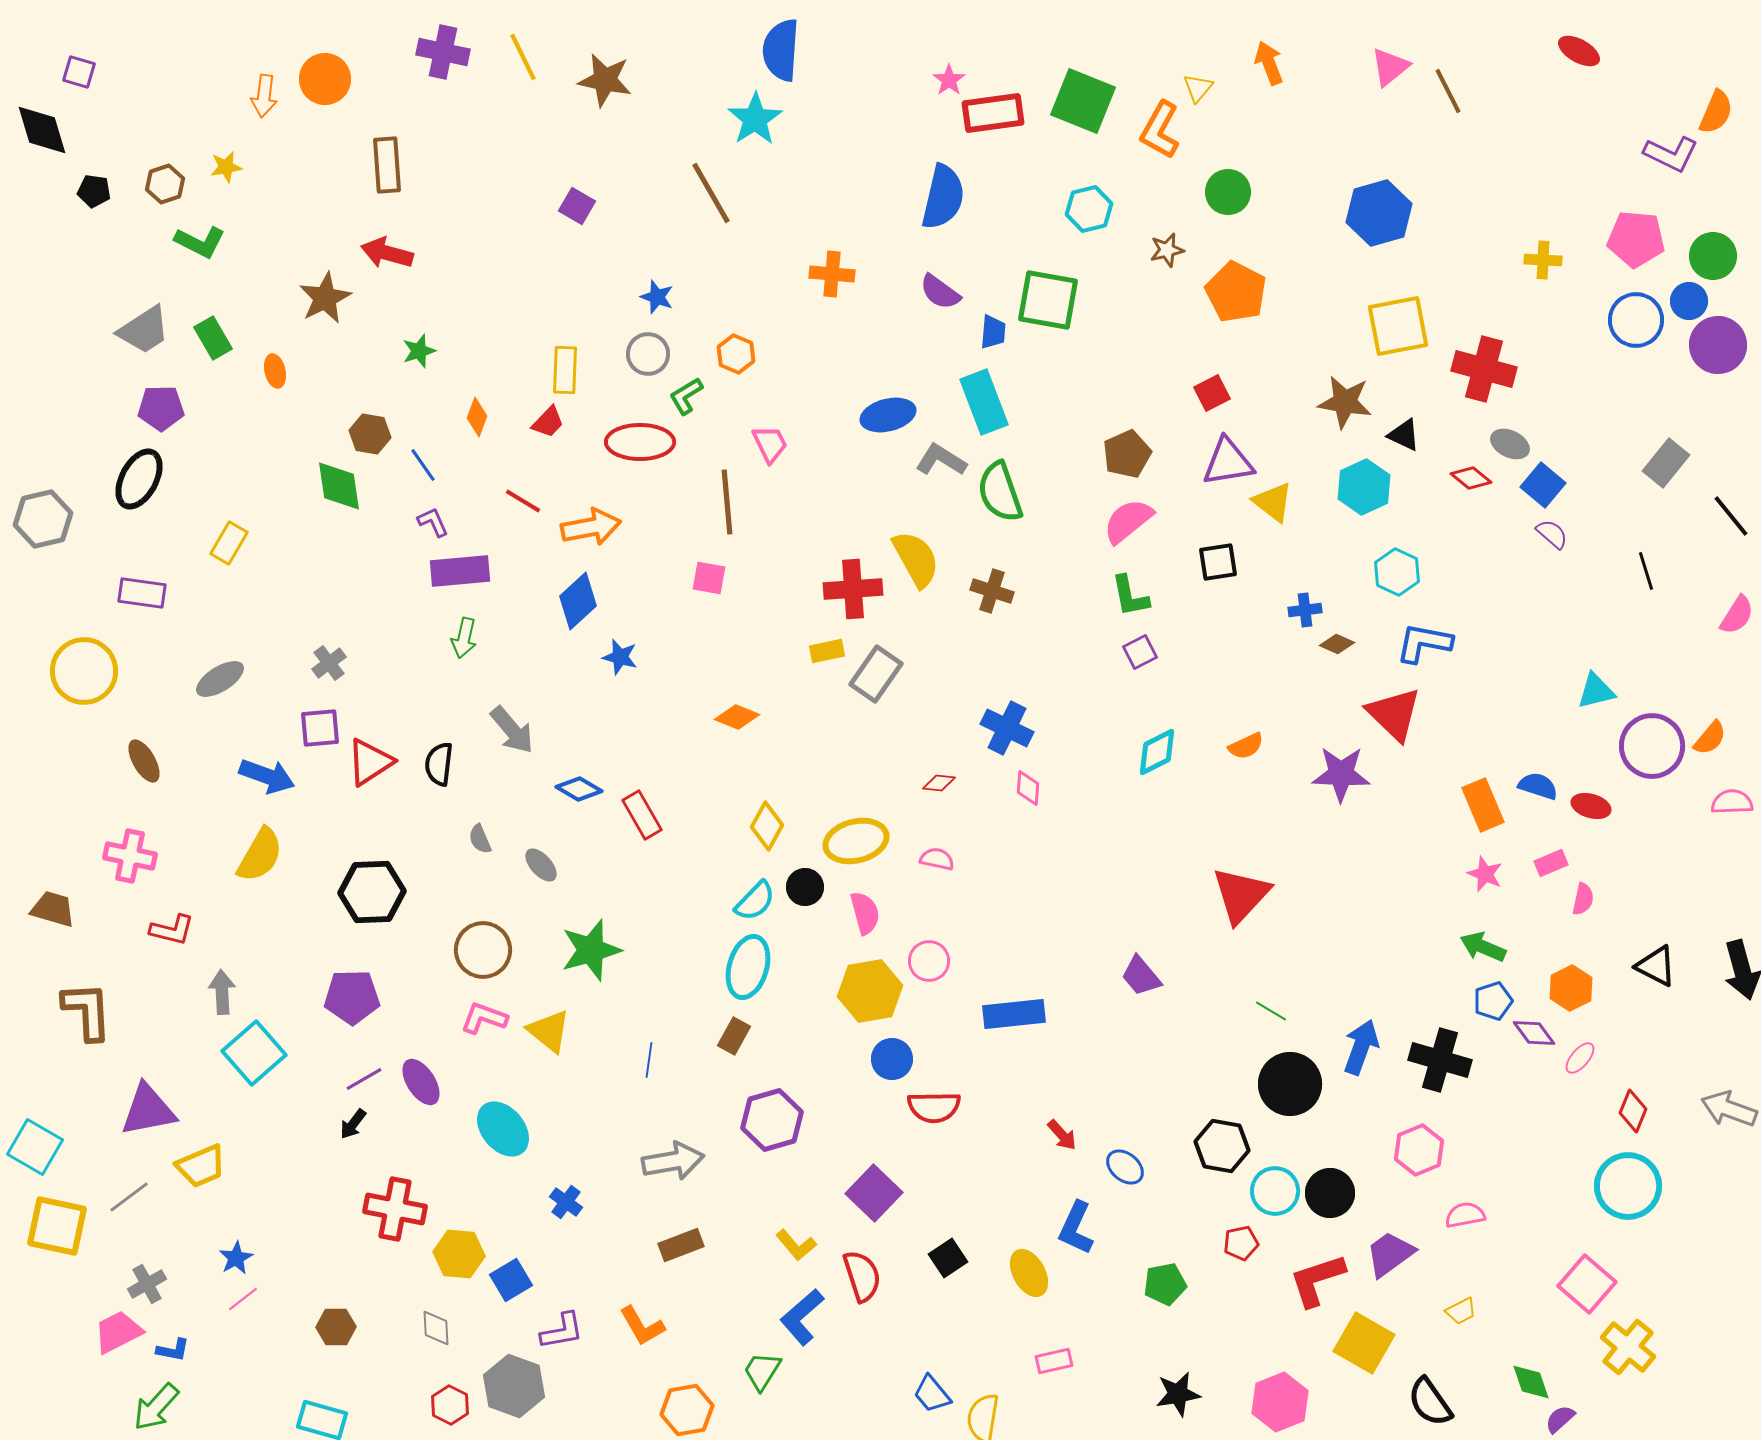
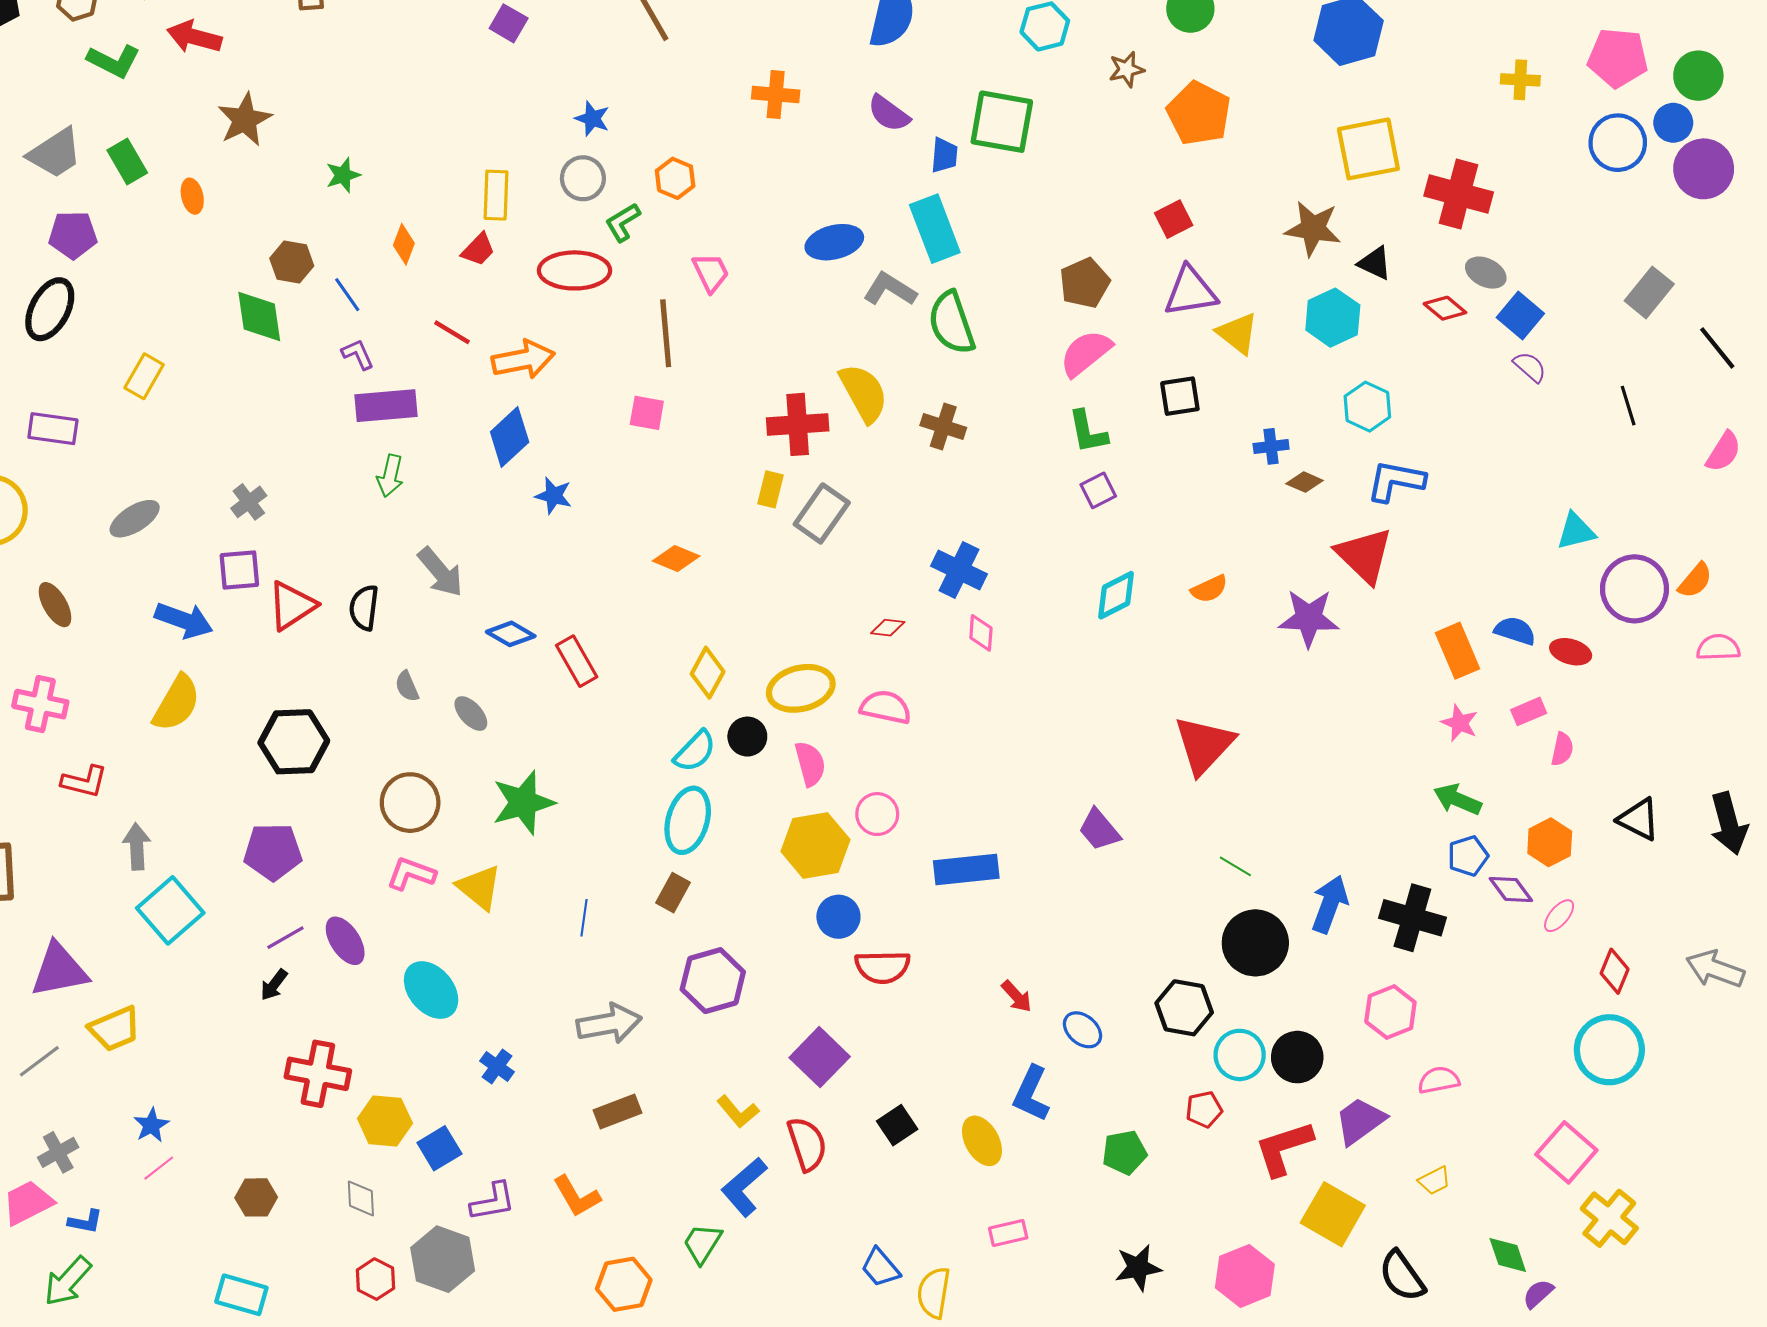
red arrow: (387, 253) -> (194, 37), moved
yellow rectangle: (827, 651) -> (770, 489), turned -64
pink semicircle: (937, 859) -> (886, 707), size x1.4

